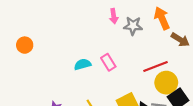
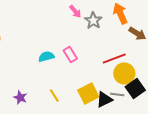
pink arrow: (114, 16) -> (75, 12), turned -32
gray star: (133, 26) -> (93, 20), turned 30

